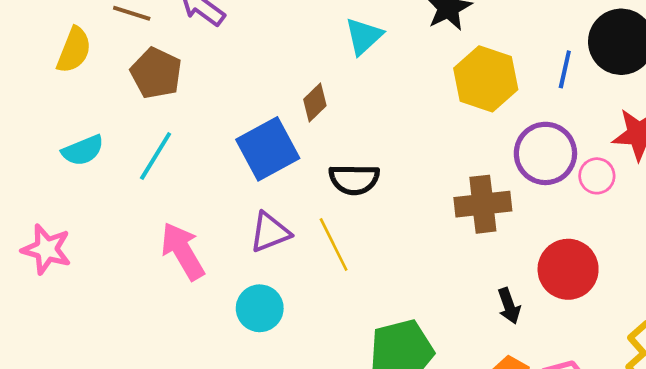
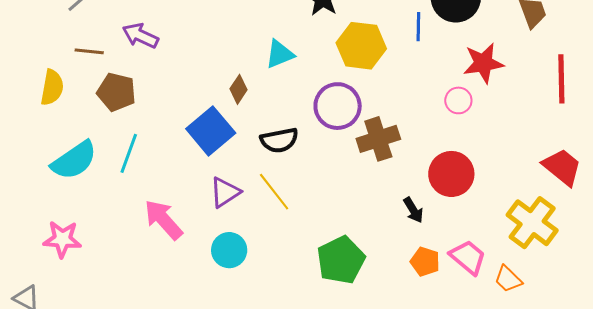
cyan triangle: (364, 36) -> (280, 54), moved, turned 32
cyan semicircle: (83, 150) -> (74, 160), size x1.5
purple circle: (545, 153) -> (338, 106), moved

